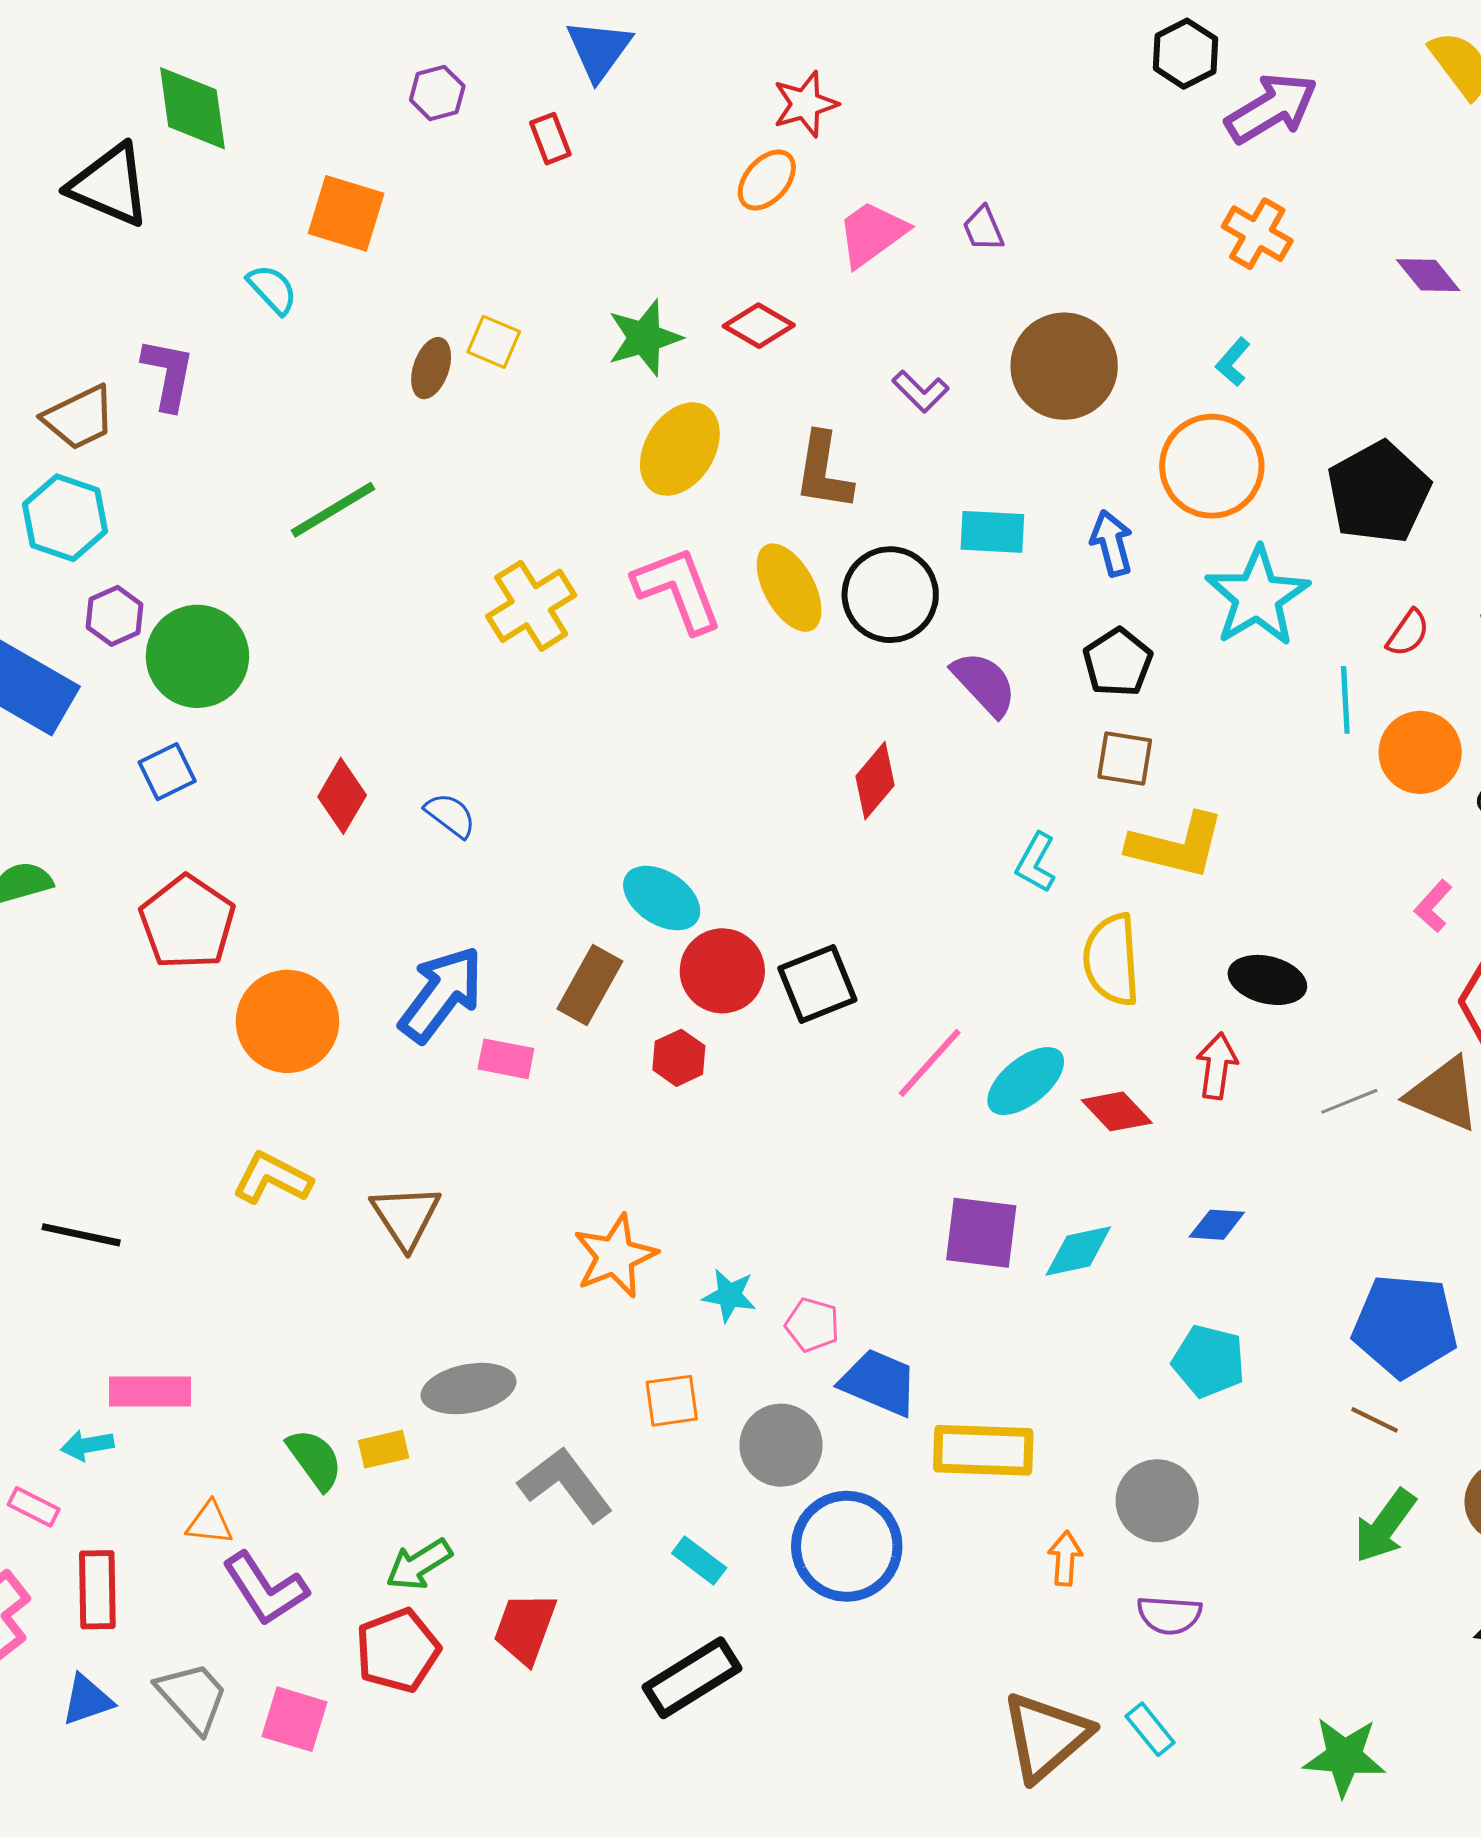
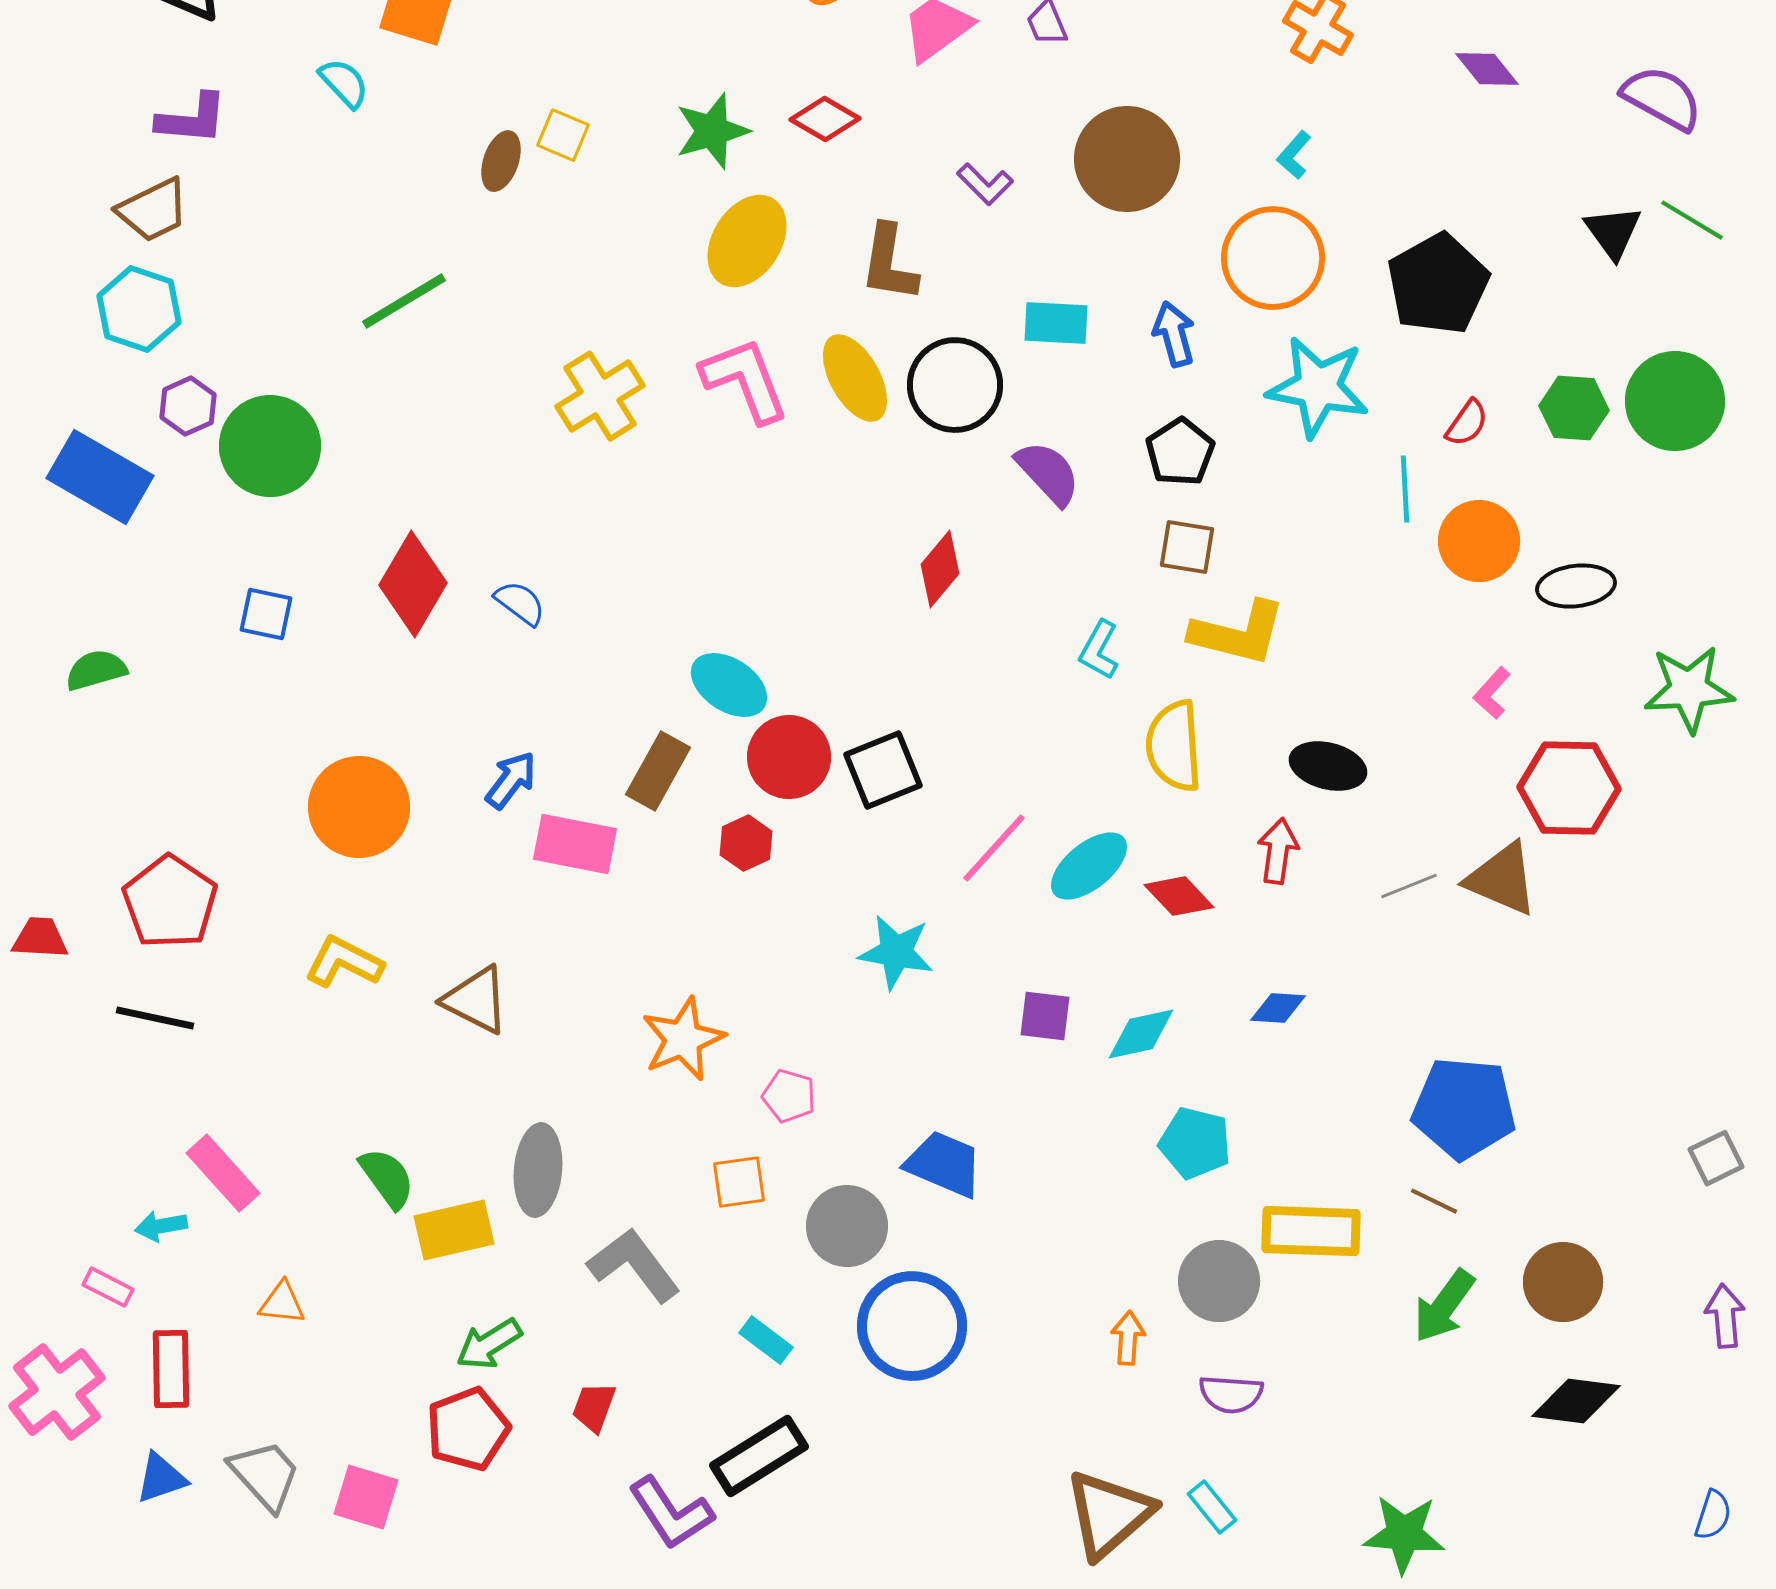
purple L-shape: (168, 374) -> (192, 119), moved, turned 84
cyan star: (1257, 597) -> (1318, 387), turned -30
blue square: (167, 772) -> (266, 614), moved, turned 38
red diamond: (342, 796) -> (413, 584), size x1.4
red pentagon: (187, 922) -> (170, 902), moved
blue arrow: (441, 994) -> (511, 780), size x0.6
pink rectangle: (506, 1059) -> (575, 844), size x1.5
brown triangle: (406, 1217) -> (476, 1000), turned -30
purple square: (981, 1233) -> (1045, 1016), size x0.7
cyan star: (729, 1295) -> (896, 952), moved, size x1.4
pink pentagon: (812, 1325) -> (789, 1096), moved
cyan pentagon: (1209, 1361) -> (1195, 1143), moved
gray ellipse: (468, 1389) -> (538, 1170), turned -74
pink rectangle: (150, 1392) -> (223, 1173), turned 48
yellow rectangle: (384, 1449) -> (454, 1230), size x1.6
yellow rectangle: (983, 1450) -> (1311, 1231), moved
green semicircle: (315, 1459) -> (387, 1178), moved
purple L-shape: (265, 1589) -> (671, 1513), moved
red trapezoid: (525, 1628) -> (594, 1407), size x0.7

